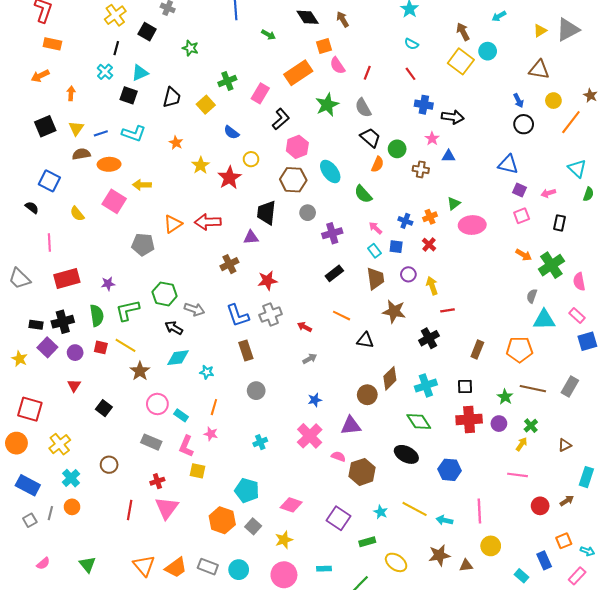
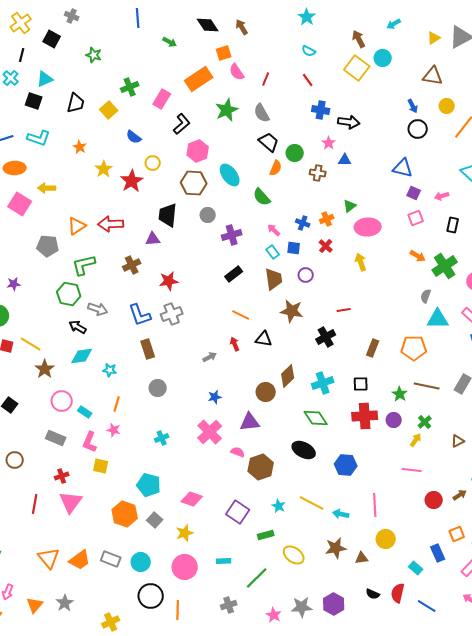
yellow arrow: (432, 286) -> (361, 262), moved
green L-shape: (128, 310) -> (84, 265), moved
red arrow: (304, 327) -> (235, 344), moved, turned 40

